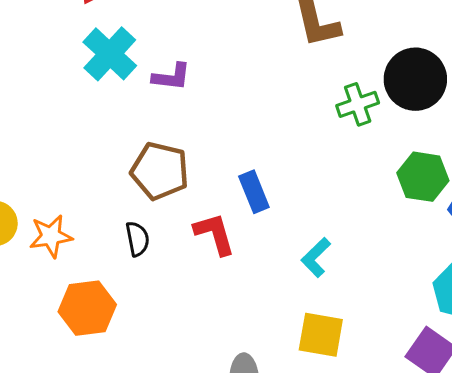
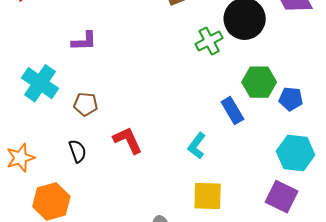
cyan cross: (110, 54) -> (40, 83), moved
brown pentagon: (160, 171) -> (86, 104), size x0.6
blue rectangle: (254, 192) -> (232, 111), moved

